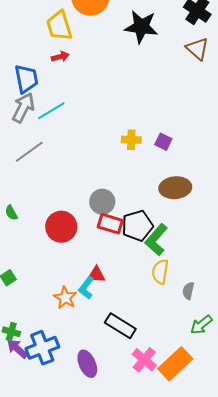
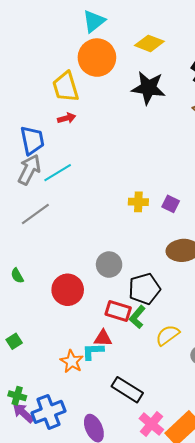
red rectangle: (110, 224) -> (118, 311), moved
green L-shape: (156, 240) -> (137, 317), moved, size x0.7
yellow semicircle: (160, 272) -> (168, 335), turned 45
cyan L-shape: (86, 288) -> (93, 351), turned 50

